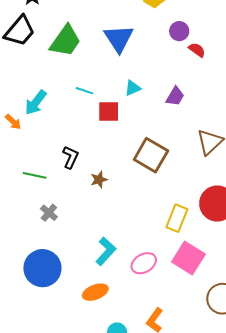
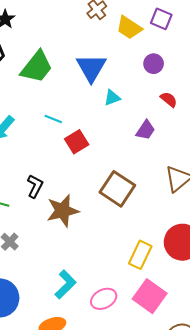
red semicircle: (197, 50) -> (169, 99), moved
cyan triangle: (133, 88) -> (112, 98), moved
red square: (109, 112) -> (77, 142), turned -35
brown star: (99, 180) -> (63, 211), size x1.8

